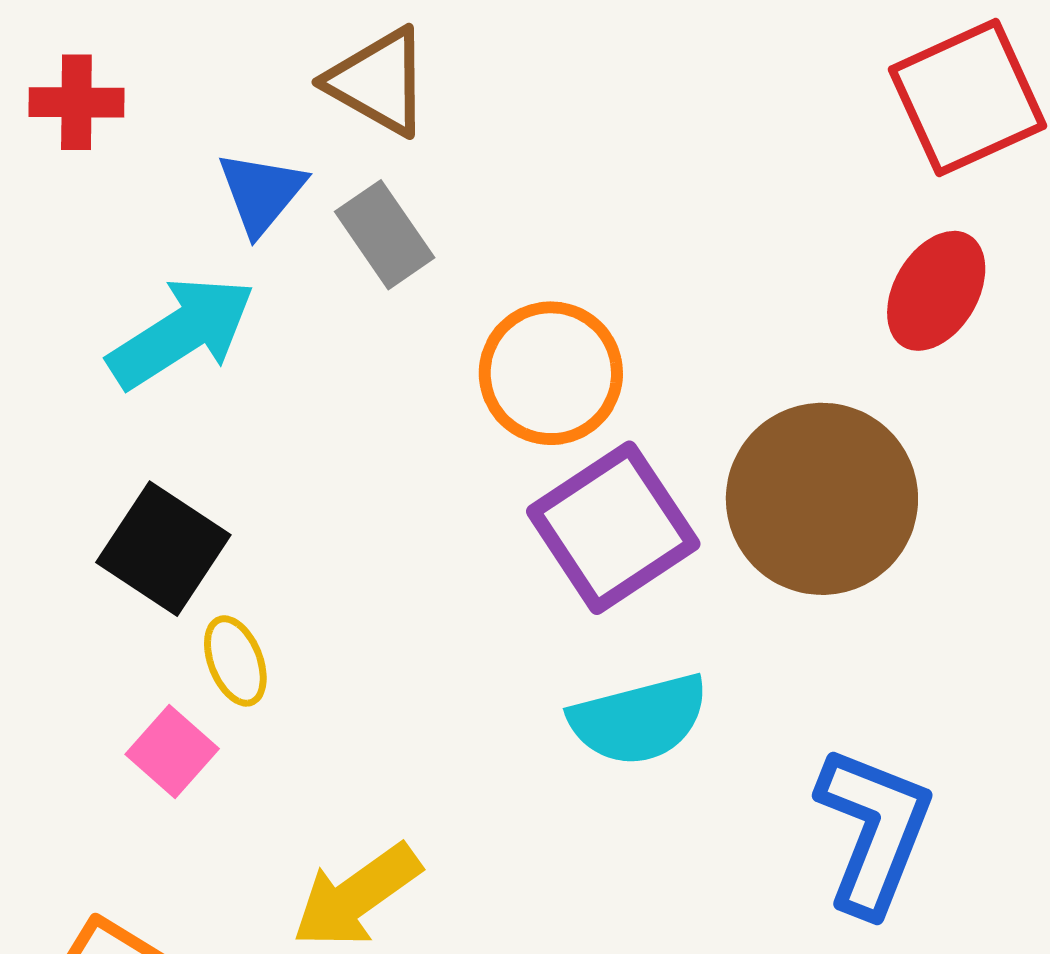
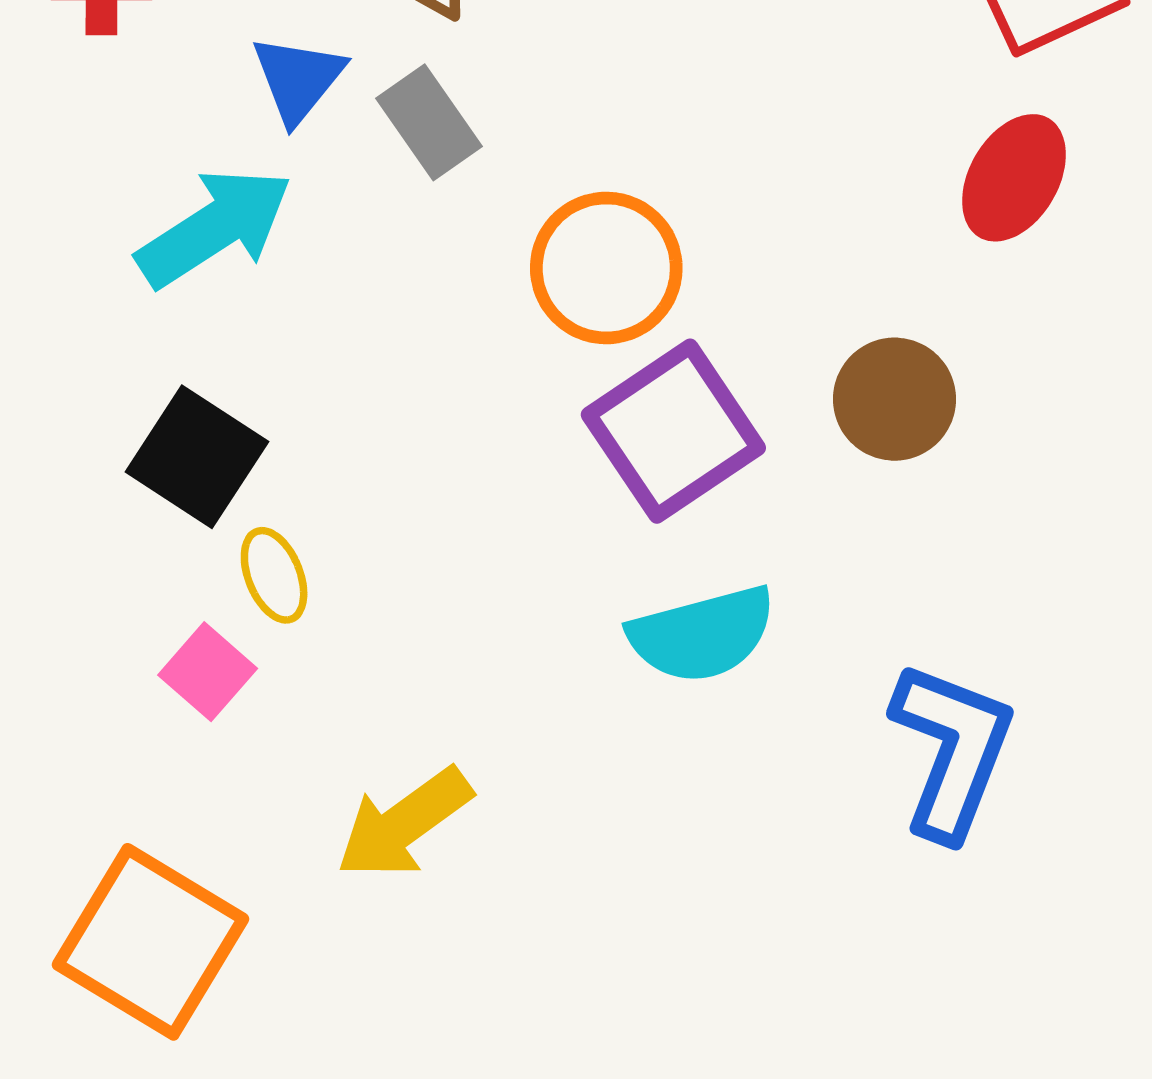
brown circle: (822, 499) -> (894, 399), size x0.6

